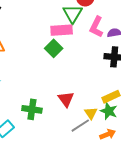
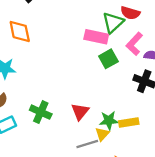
green square: (54, 48) -> (108, 59), moved
green star: (109, 111) -> (109, 120), moved, turned 30

